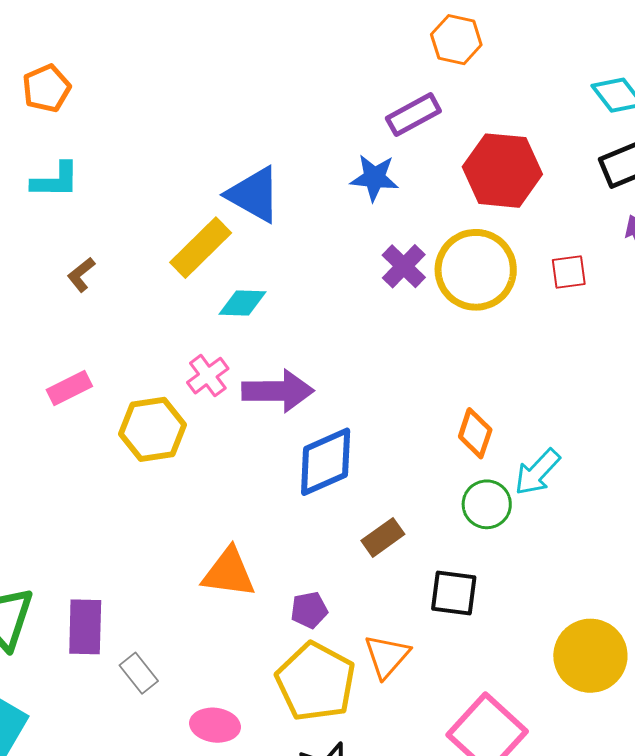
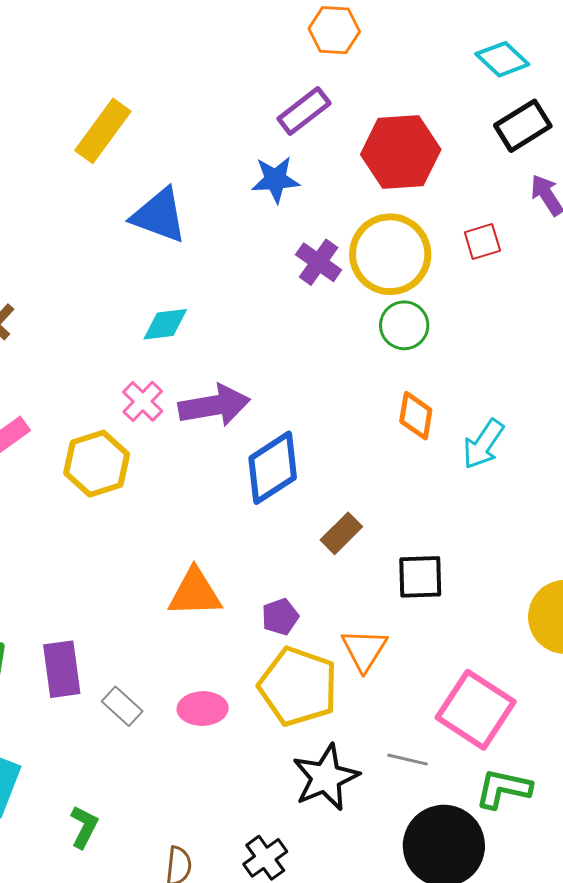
yellow rectangle: (201, 248) -> (103, 131), moved
green circle: (487, 504) -> (404, 325), moved
pink ellipse: (215, 725) -> (203, 709), moved

